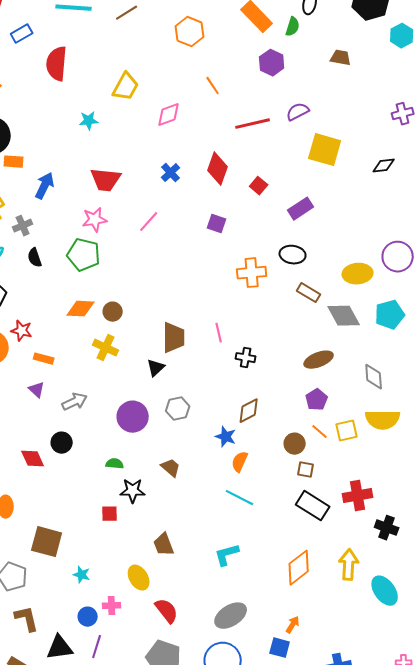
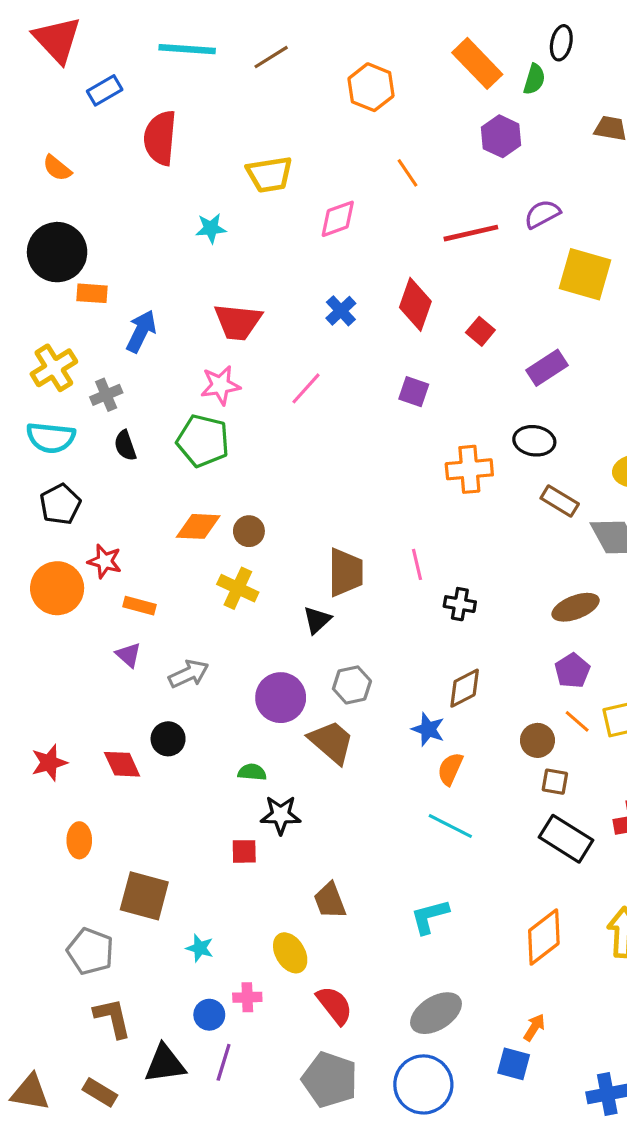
yellow trapezoid: (126, 87) -> (270, 174), turned 52
brown trapezoid: (171, 468) -> (331, 742), moved, size x1.5

